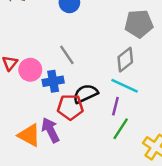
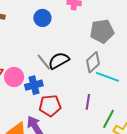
cyan line: (125, 86) -> (107, 77), moved
black semicircle: (85, 94) -> (59, 61), moved
green line: (121, 129) -> (109, 119), moved

